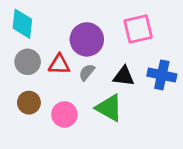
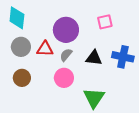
pink square: (138, 29) -> (105, 22), size x0.7
green triangle: (109, 108) -> (94, 98), moved, turned 35
pink circle: (64, 114) -> (64, 78), moved

